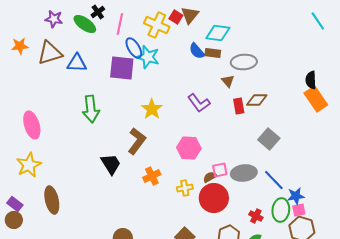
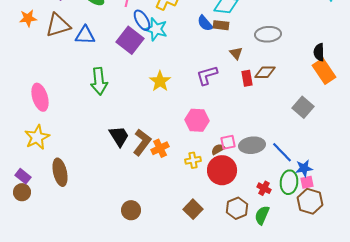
gray ellipse: (244, 62) -> (268, 34), moved
purple square: (122, 68) -> (130, 40), turned 32
purple L-shape: (199, 103) -> (207, 75), turned 110
gray square: (269, 139) -> (303, 107), moved
brown L-shape: (137, 141) -> (142, 142), moved

